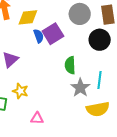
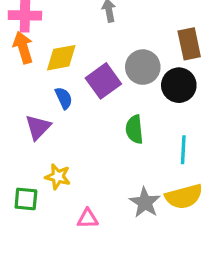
gray circle: (80, 14) -> (143, 67), moved
blue semicircle: (39, 36) -> (64, 98), moved
gray star: (80, 88) -> (145, 202), moved

